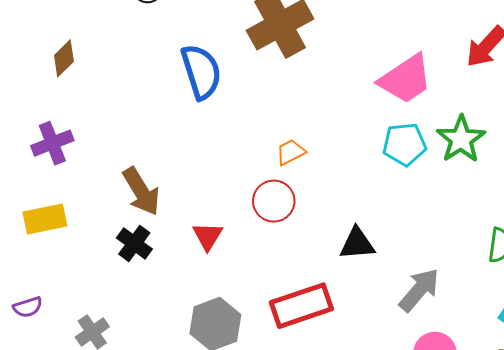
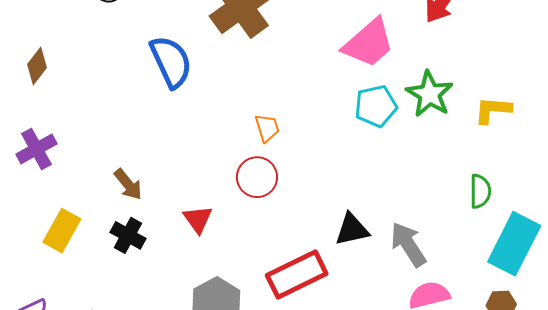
orange trapezoid: (291, 152) -> (267, 128), turned 108
brown arrow: (141, 191) -> (128, 184), size x0.7
yellow rectangle: (45, 219) -> (62, 231), moved, turned -42
black triangle: (357, 244) -> (352, 229), moved
gray arrow: (419, 290) -> (408, 245), turned -66

